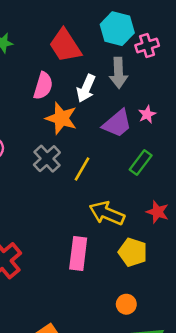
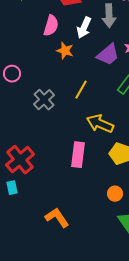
orange star: (61, 118) -> (65, 51), size x0.7
gray cross: (47, 159) -> (44, 100), moved

